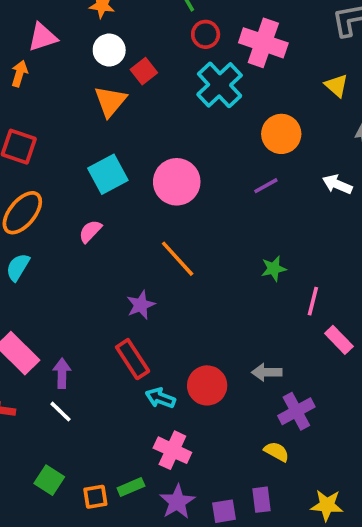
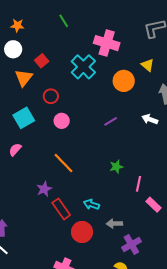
red circle: (206, 34) -> (51, 96), moved
white circle: (109, 50) -> (13, 49), moved
orange circle: (281, 134) -> (124, 81), moved
pink circle: (177, 182) -> (62, 121), size x0.6
red rectangle: (133, 359) -> (61, 209), moved
cyan arrow: (160, 398) -> (91, 204), moved

